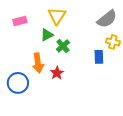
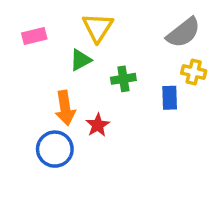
green cross: (63, 46) -> (123, 79), moved, turned 32
blue circle: (18, 83) -> (55, 149), moved

